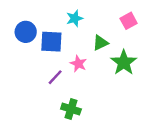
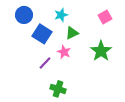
blue circle: (26, 32) -> (24, 15), moved
blue square: (51, 42) -> (42, 34), turned 30
green triangle: (100, 43) -> (72, 33), moved

